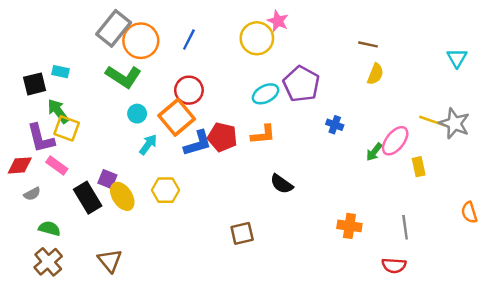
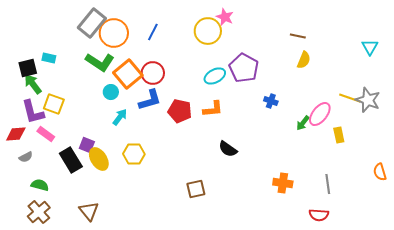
green arrow: (58, 111) -> (33, 84), moved
orange square: (177, 117) -> (128, 74), moved
blue L-shape: (198, 143) -> (150, 100), moved

